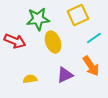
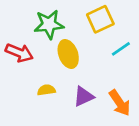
orange arrow: (91, 66) -> (120, 103), moved
yellow semicircle: (30, 79) -> (46, 90), moved

